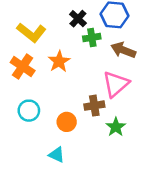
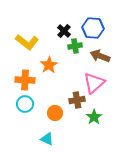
orange cross: (23, 66) -> (25, 80), moved, turned -30

